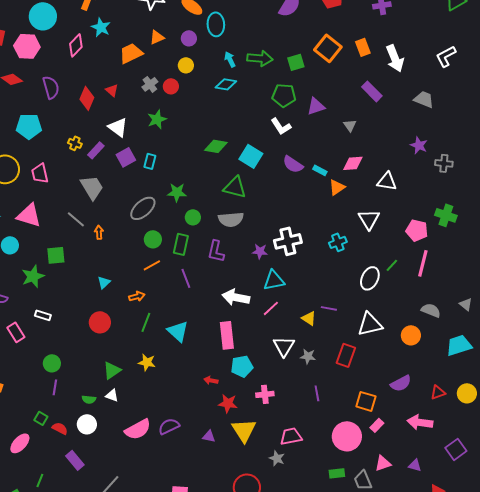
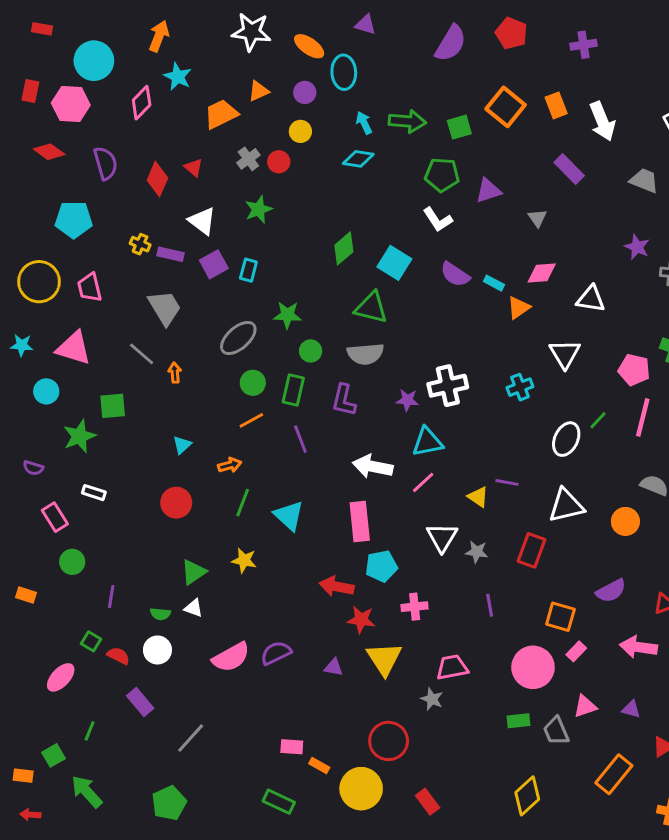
green diamond: (216, 146) -> (344, 248), turned -50
purple rectangle: (96, 150) -> (170, 254), turned 60
green circle: (52, 363) -> (72, 562), moved
red arrow: (211, 380) -> (337, 586), size x1.6

